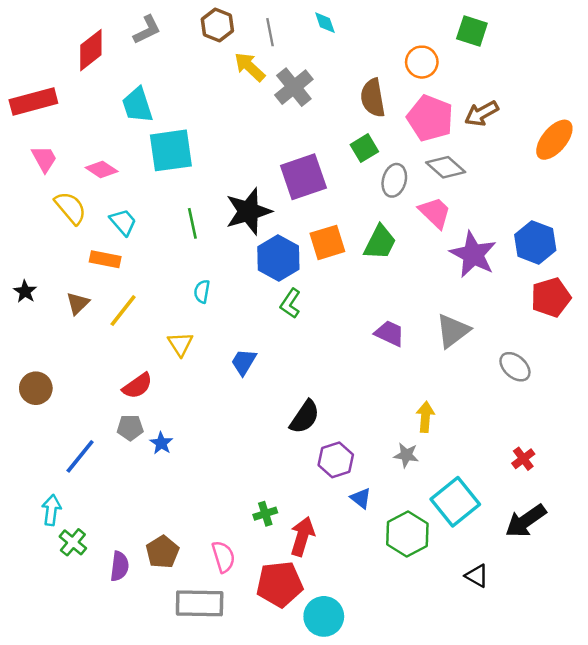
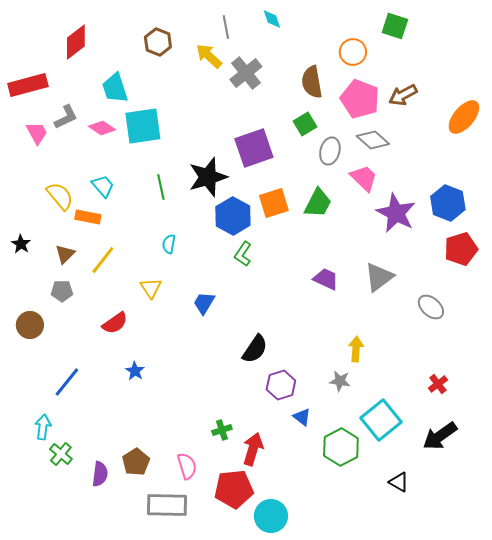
brown hexagon: (217, 25) -> (158, 42), moved
gray L-shape: (147, 30) -> (66, 117), moved
pink diamond: (102, 170) -> (102, 128), moved
yellow semicircle: (70, 208) -> (60, 196), moved
gray pentagon: (130, 428) -> (62, 291), moved

